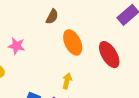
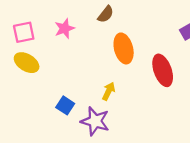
pink star: (16, 46) -> (65, 29), moved, turned 30

